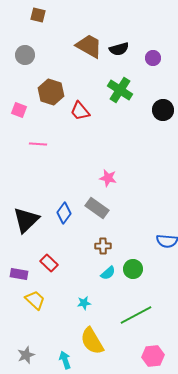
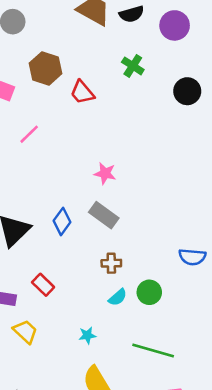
purple circle: (153, 58) -> (175, 25), size x1.5
green cross: (120, 90) -> (133, 66), size x0.7
pink line: (38, 144) -> (29, 134), turned -48
pink star: (108, 178) -> (105, 173), moved
green line: (136, 315) -> (153, 350), turned 44

